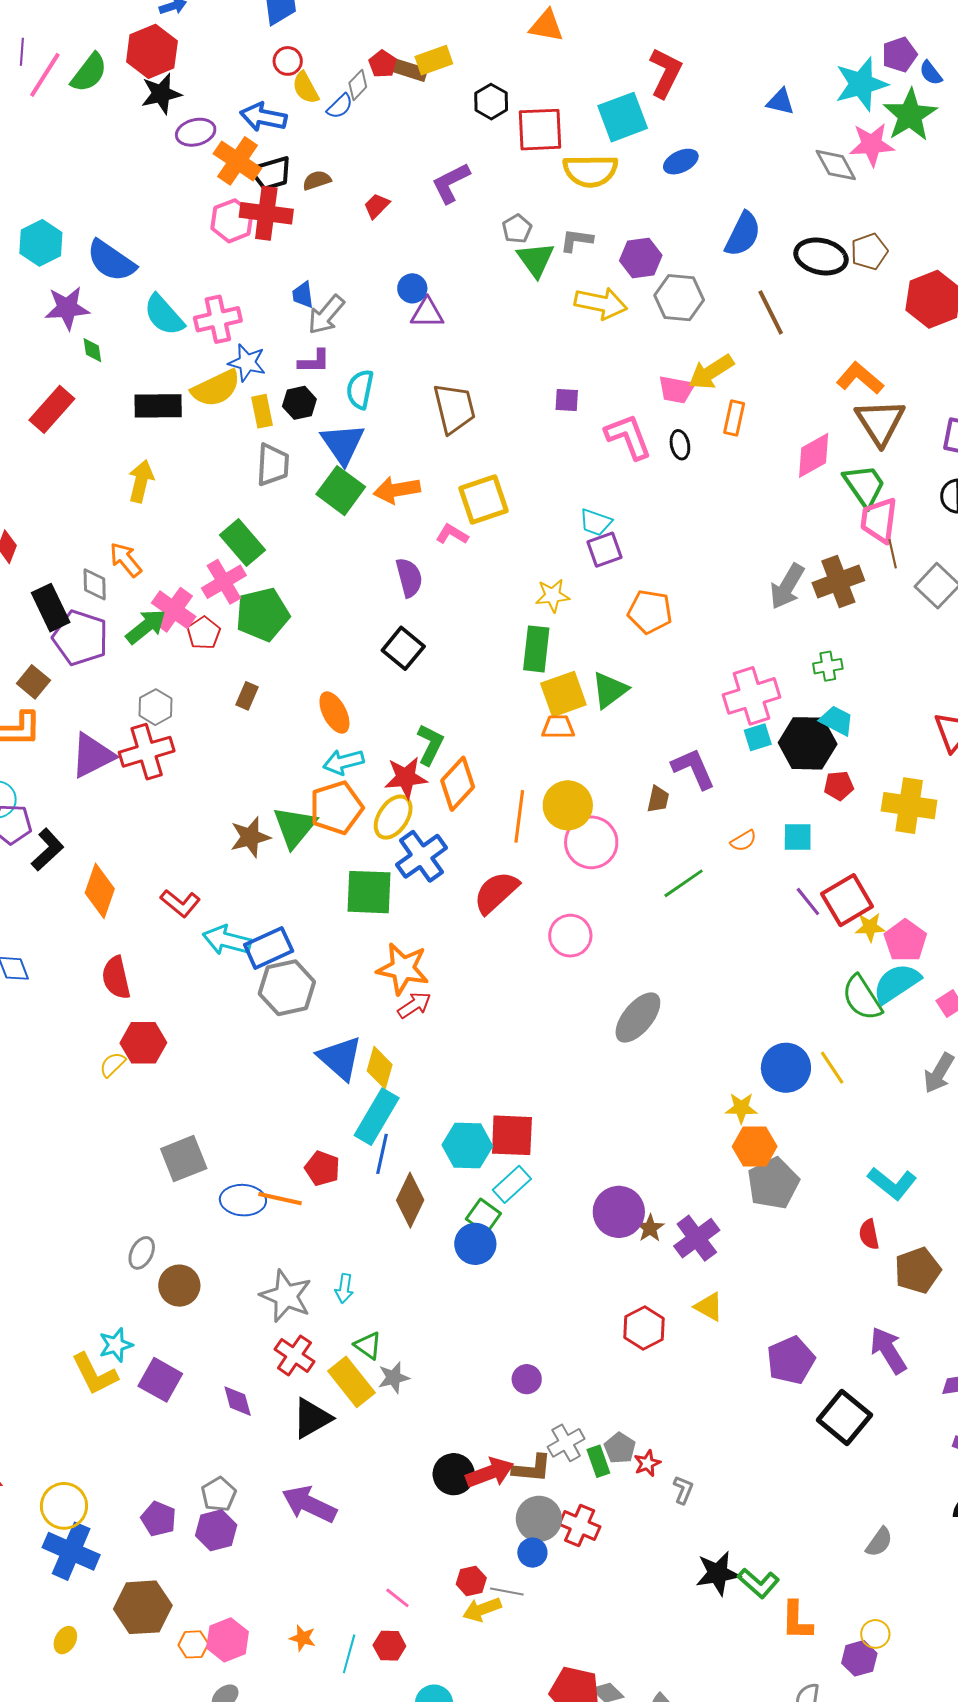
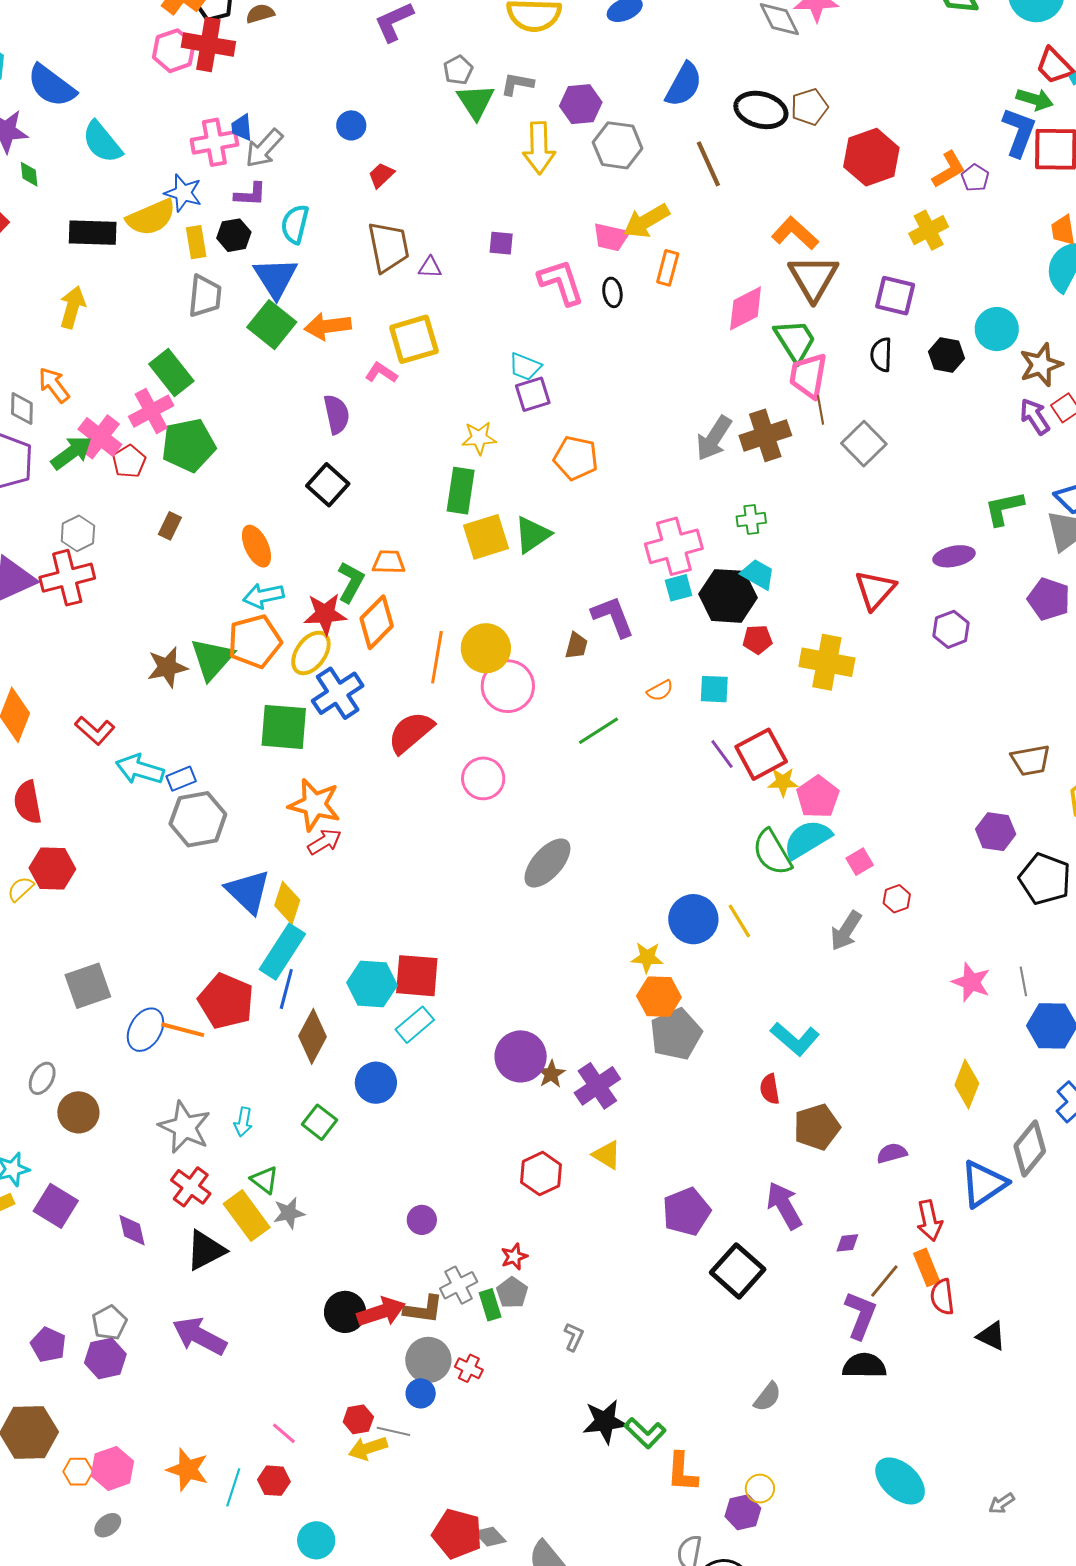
red trapezoid: (377, 206) -> (381, 175), moved
yellow arrow: (601, 303) -> (539, 148), turned 75
purple triangle: (427, 313) -> (430, 267), moved, size x0.7
pink cross: (218, 319) -> (214, 142), moved
orange trapezoid: (558, 727) -> (389, 562), moved
blue rectangle: (269, 948) -> (181, 779), size x0.6
red pentagon: (322, 1168) -> (226, 1001), size x1.6
blue ellipse: (243, 1200) -> (145, 1030), turned -66
green square: (483, 1216) -> (319, 1122), moved
red star: (647, 1463) -> (514, 1257), moved
red cross: (580, 1525) -> (469, 1368), size x0.7
orange star: (303, 1638) -> (188, 1470), size x1.6

